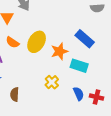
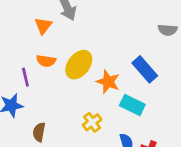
orange semicircle: (13, 42) -> (46, 61), turned -32
orange star: (59, 51) -> (108, 82), turned 30

